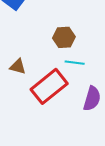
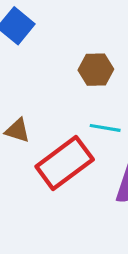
brown hexagon: (64, 37) -> (96, 70), moved

